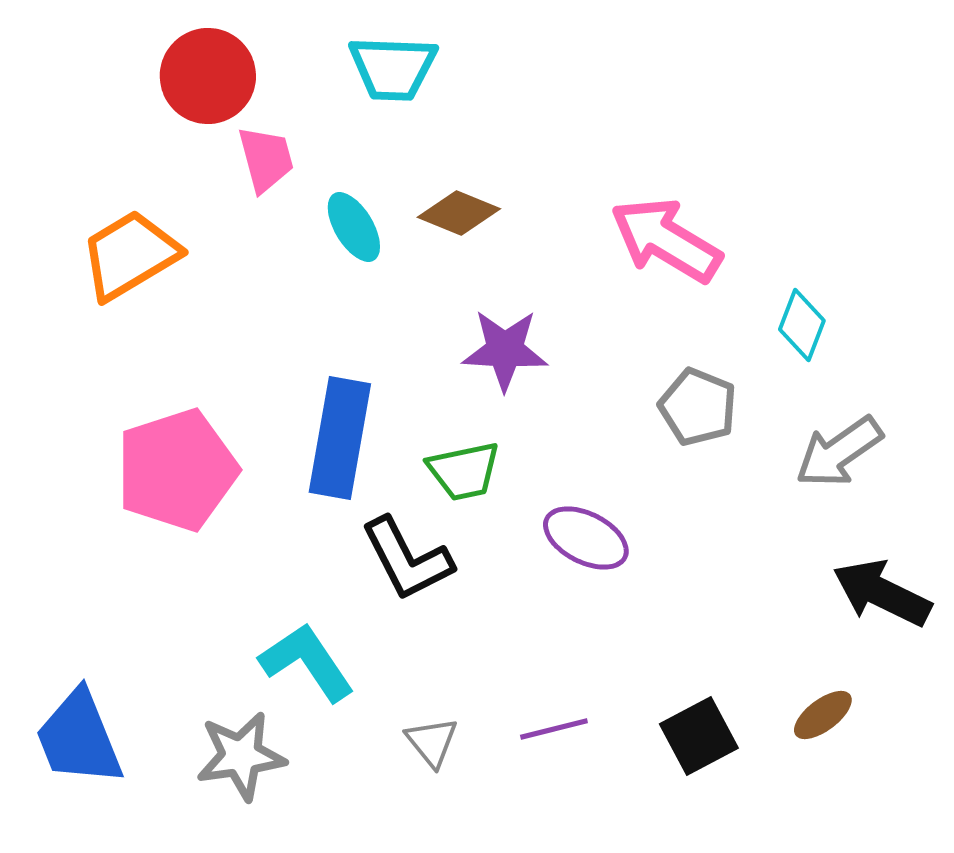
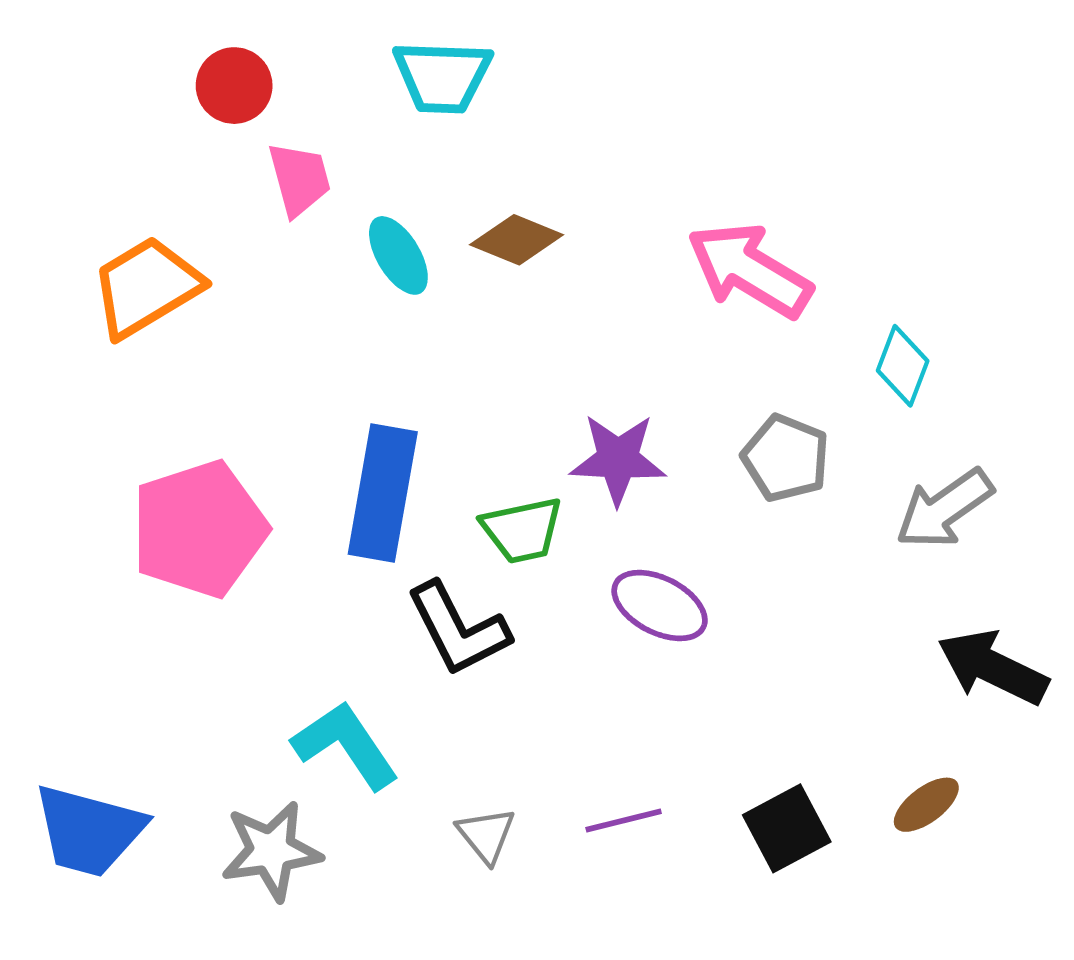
red circle: (208, 76) -> (234, 86), size x0.7
purple star: (505, 350) -> (618, 459), moved
blue trapezoid: (79, 738) -> (89, 831), turned -53

